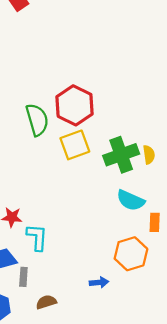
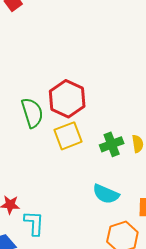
green cross: (121, 155) -> (112, 144), size x0.7
cyan semicircle: (131, 200) -> (106, 194), moved

